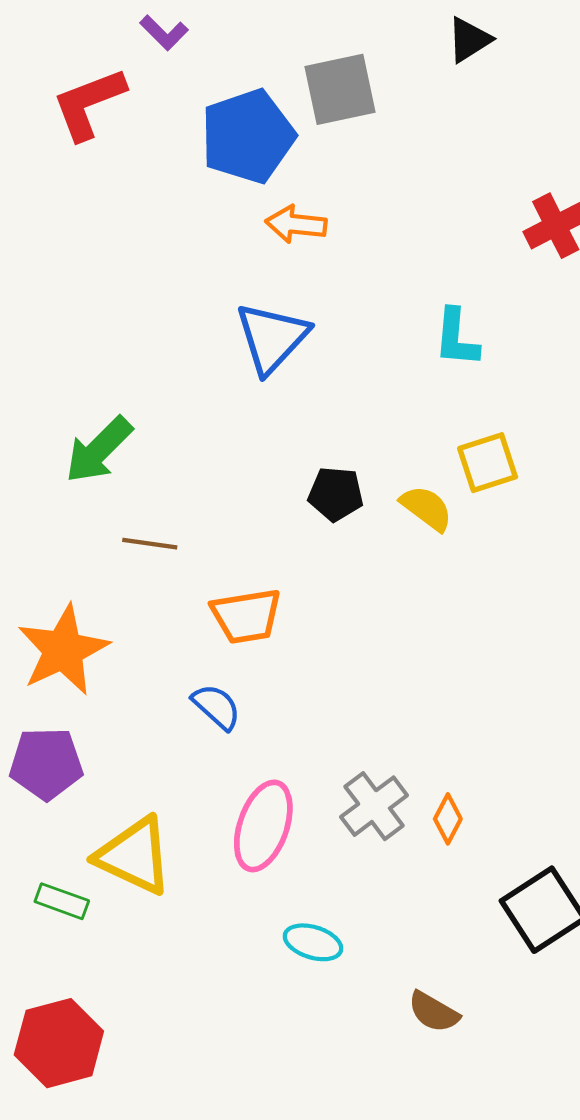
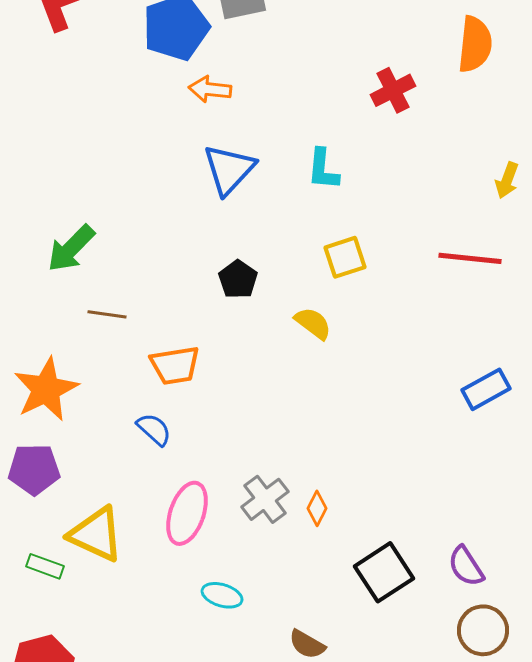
blue triangle: (272, 338) -> (229, 169), moved
black pentagon: (336, 494) -> (238, 279), turned 30
yellow semicircle: (427, 508) -> (313, 323), moved

